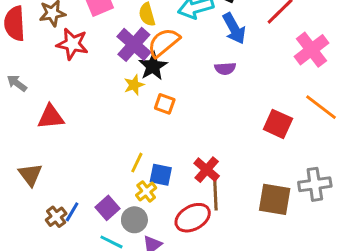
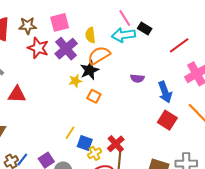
blue arrow: (234, 29) -> (165, 92), moved
purple cross: (134, 44) -> (66, 49), moved
yellow cross: (146, 191) -> (94, 153), moved

